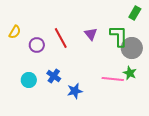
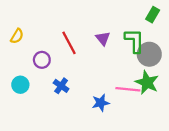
purple circle: (37, 45) -> (42, 60), moved
green star: (130, 73) -> (147, 82), size x1.5
cyan circle: (29, 80) -> (20, 85), moved
blue star: (75, 91) -> (101, 103), moved

